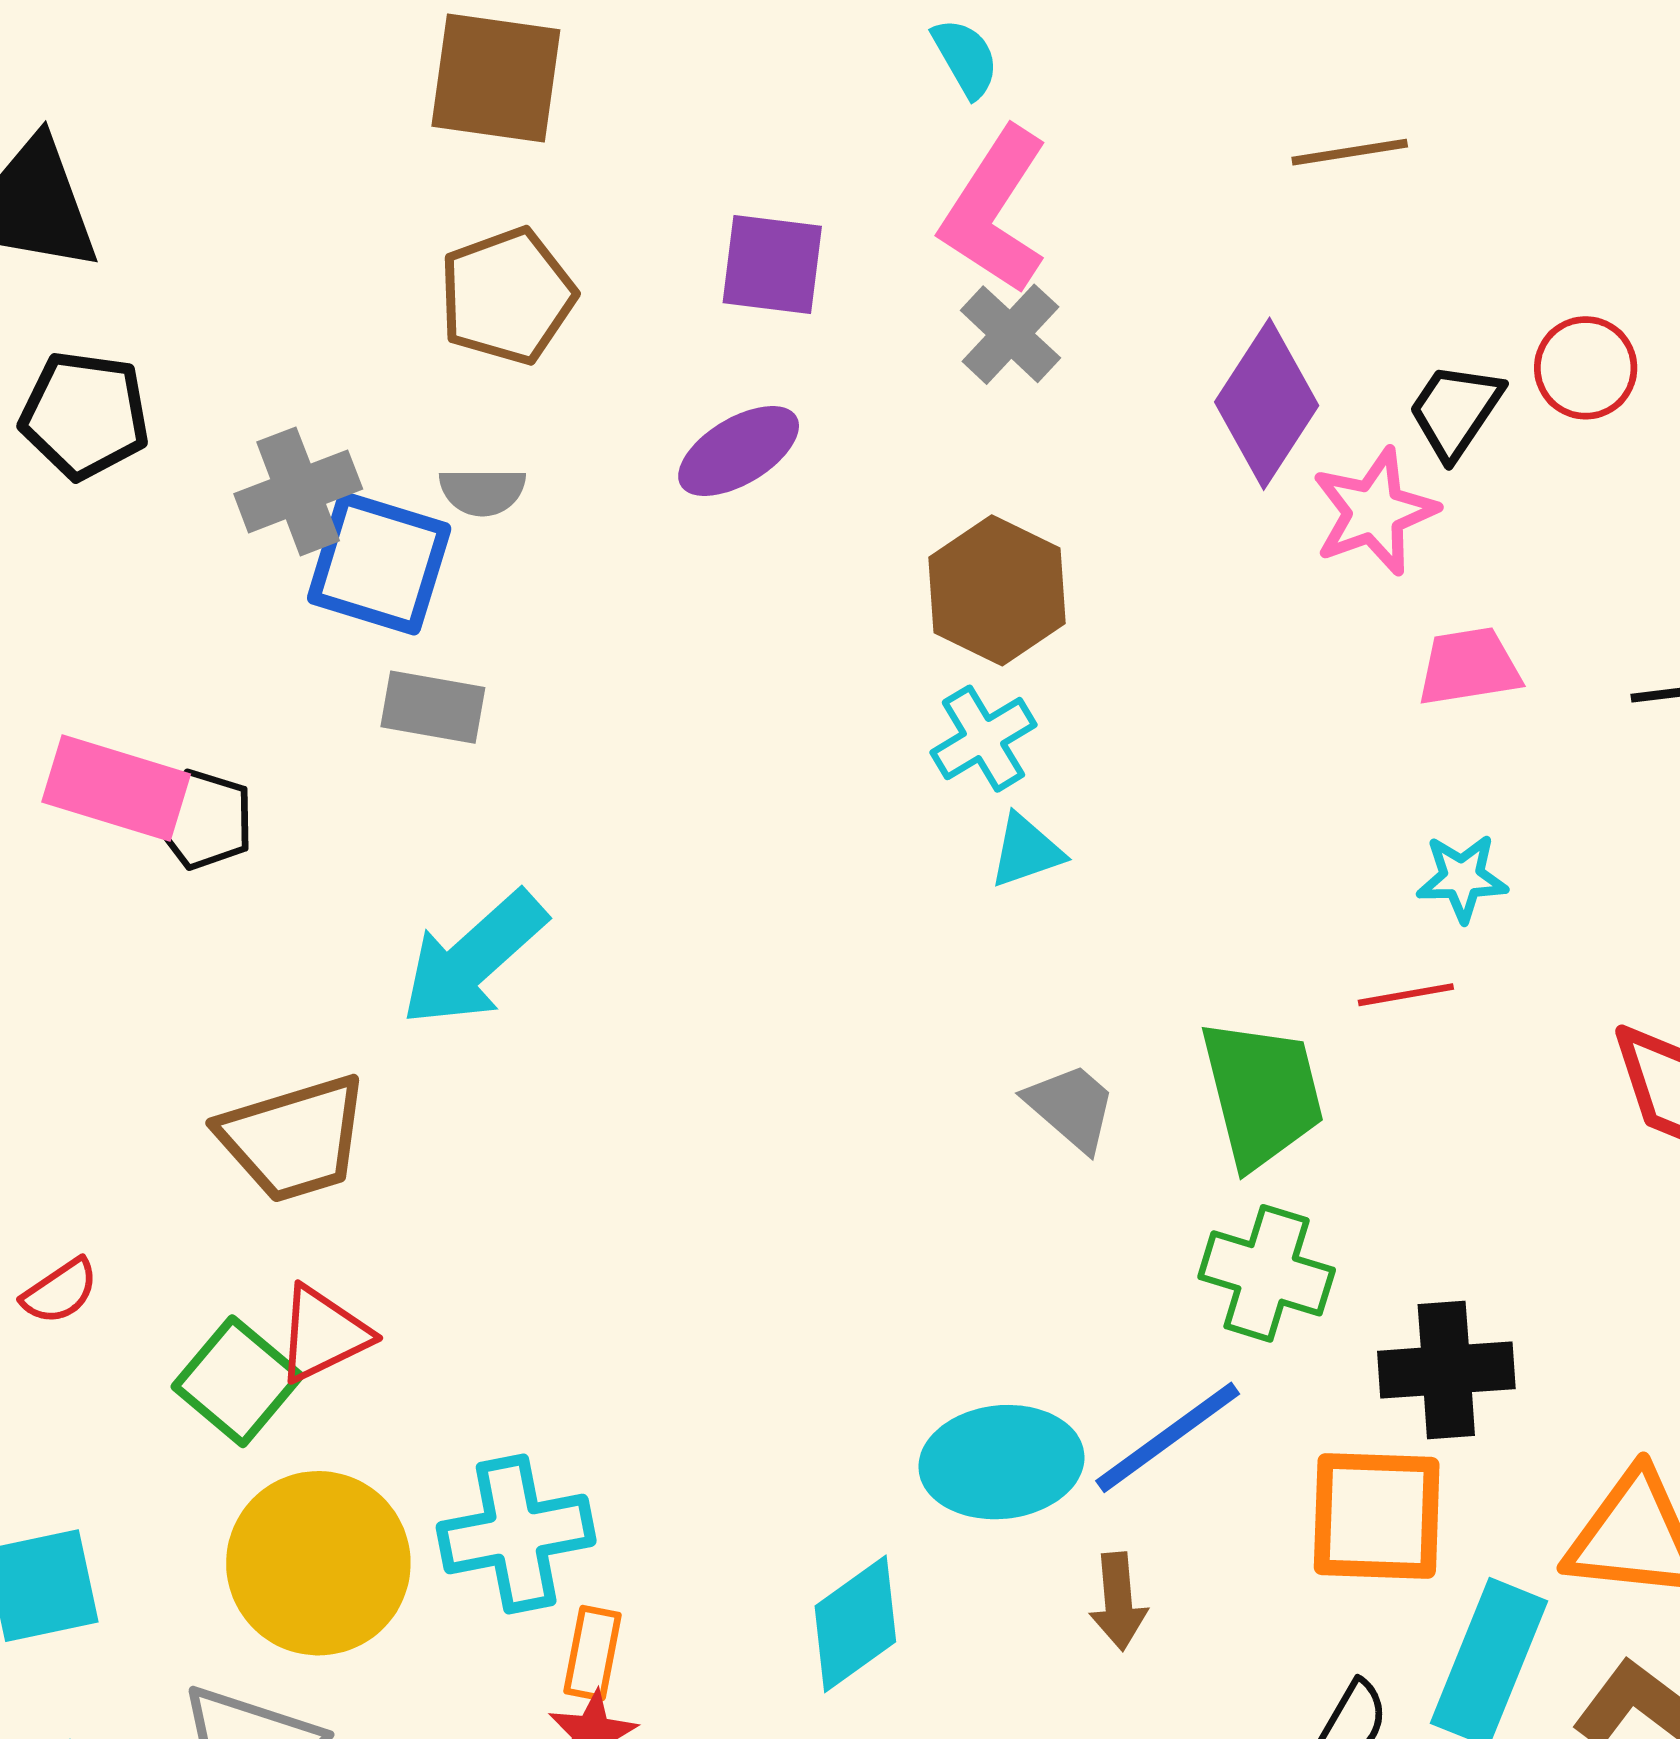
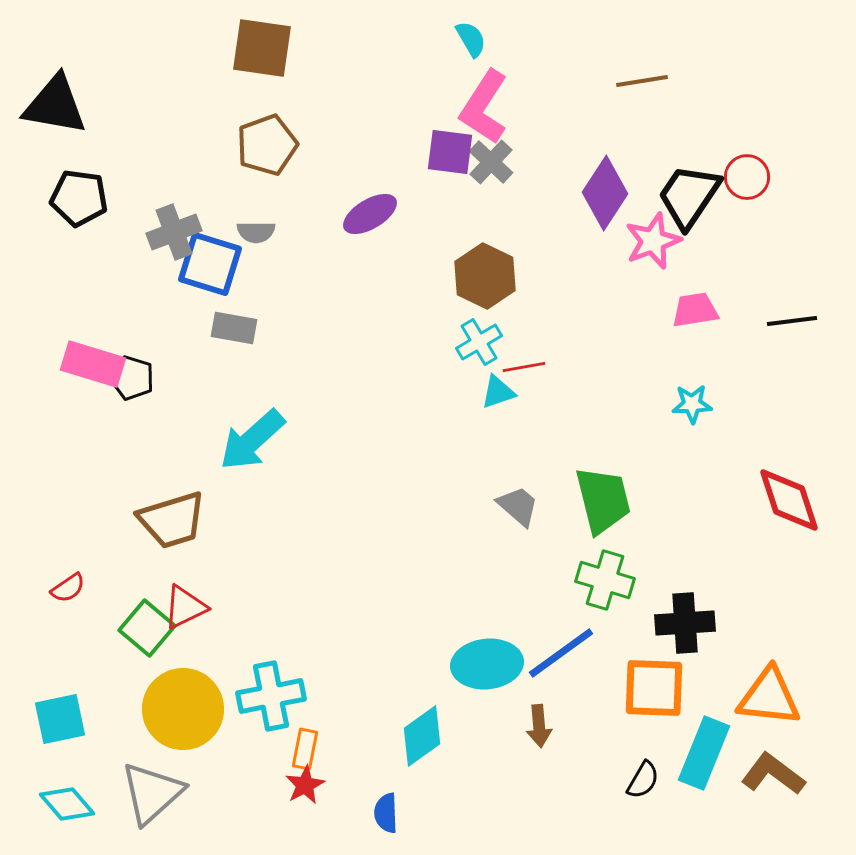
purple square: (772, 264) -> (450, 152), moved
black trapezoid: (1455, 411) -> (689, 196), size x1.5
red line: (1406, 995) -> (524, 367), moved

